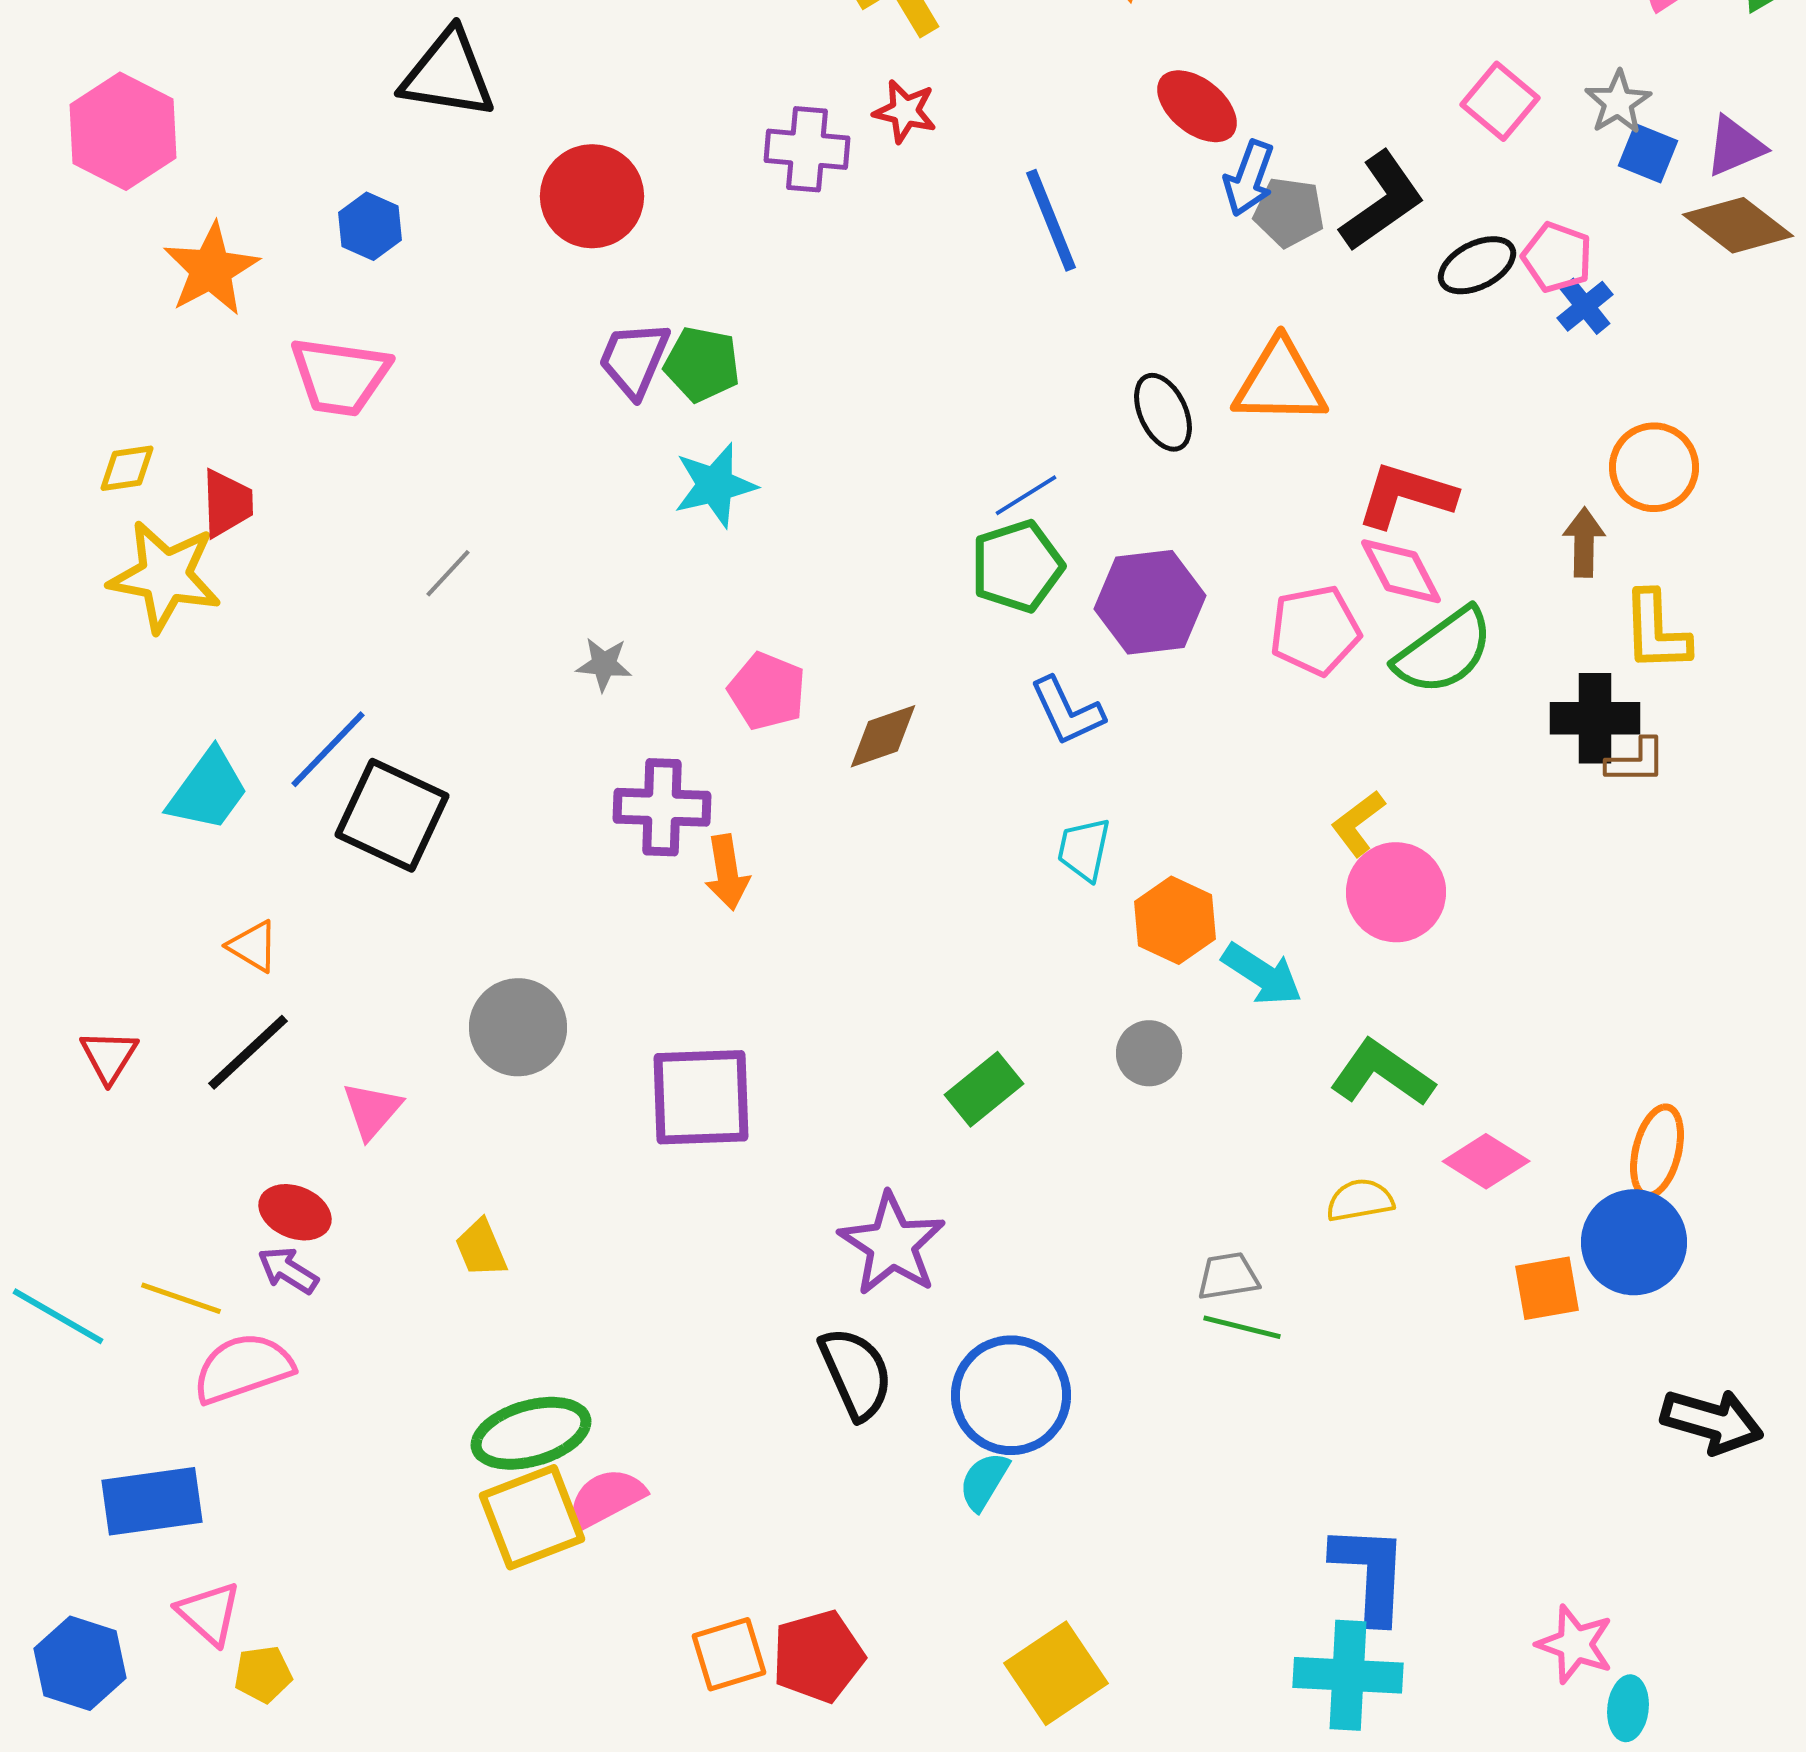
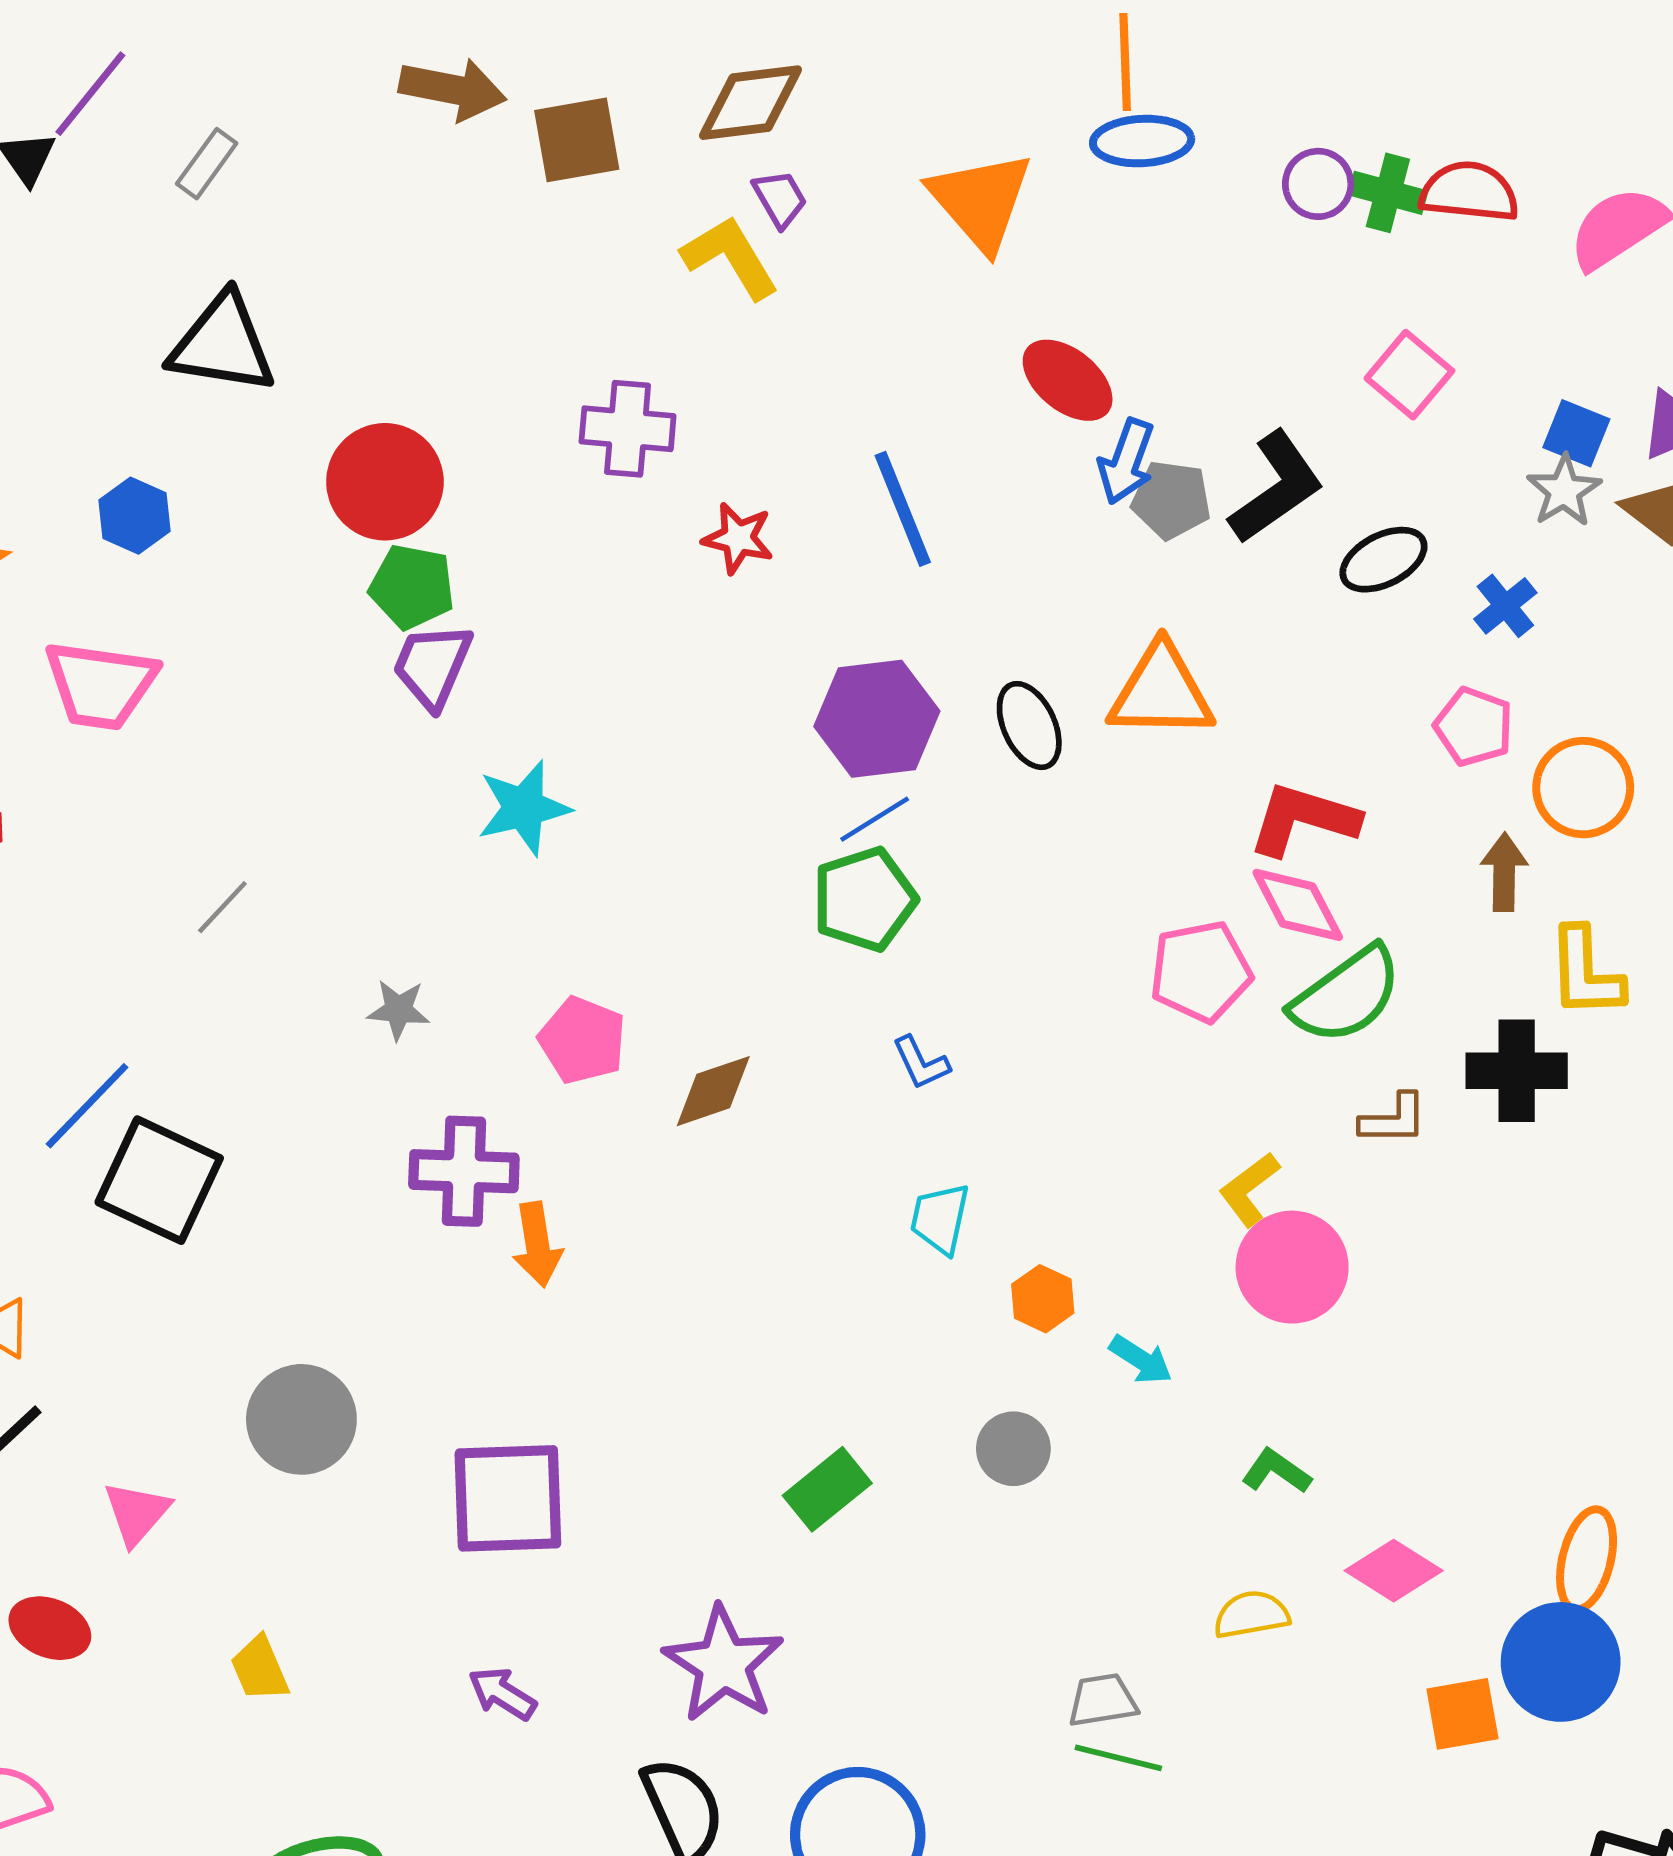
gray star: (1618, 102) -> (1564, 491), moved
red star: (905, 111) -> (738, 538), moved
pink pentagon: (1557, 257) -> (1474, 727), moved
green pentagon: (702, 364) -> (412, 587), moved
purple hexagon: (1150, 602) -> (877, 719), moved
blue L-shape: (1067, 711) -> (921, 1063), size x0.7
brown L-shape: (1636, 761) -> (1394, 1119), moved
orange hexagon: (1175, 920) -> (1043, 1299), size x0.7
cyan arrow: (1262, 974) -> (1141, 1360), size x0.7
green L-shape: (1382, 1073) -> (1276, 1471), size x0.6
purple arrow: (288, 1270) -> (502, 1694), moved

